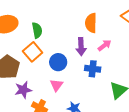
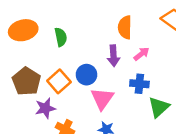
orange square: (33, 52) -> (59, 81), moved
blue cross: (93, 69) -> (139, 84), moved
pink triangle: (56, 85) -> (102, 99), moved, size x1.5

